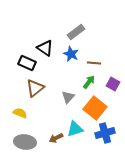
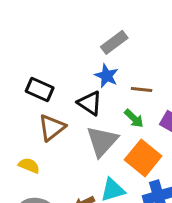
black triangle: (45, 48) -> (90, 103), moved
green arrow: (89, 82) -> (134, 118), turned 96
gray triangle: (68, 97) -> (102, 141), size x1.6

